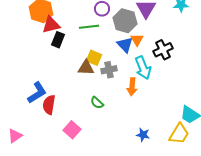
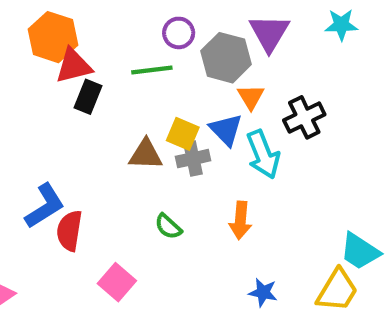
blue triangle: (125, 45) -> (226, 130), moved
yellow square: (94, 58) -> (183, 134), moved
orange arrow: (132, 87) -> (240, 220), moved

